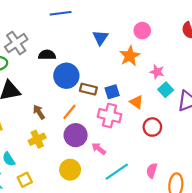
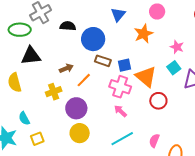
pink star: (157, 72) -> (177, 47), moved
blue circle: (66, 76) -> (93, 39), moved
orange triangle: (137, 102) -> (146, 77), size x1.6
brown arrow: (39, 112) -> (66, 68), moved, turned 96
purple circle: (76, 135) -> (76, 108), moved
yellow cross: (37, 139) -> (54, 92), moved
pink arrow: (99, 149) -> (120, 111), moved

